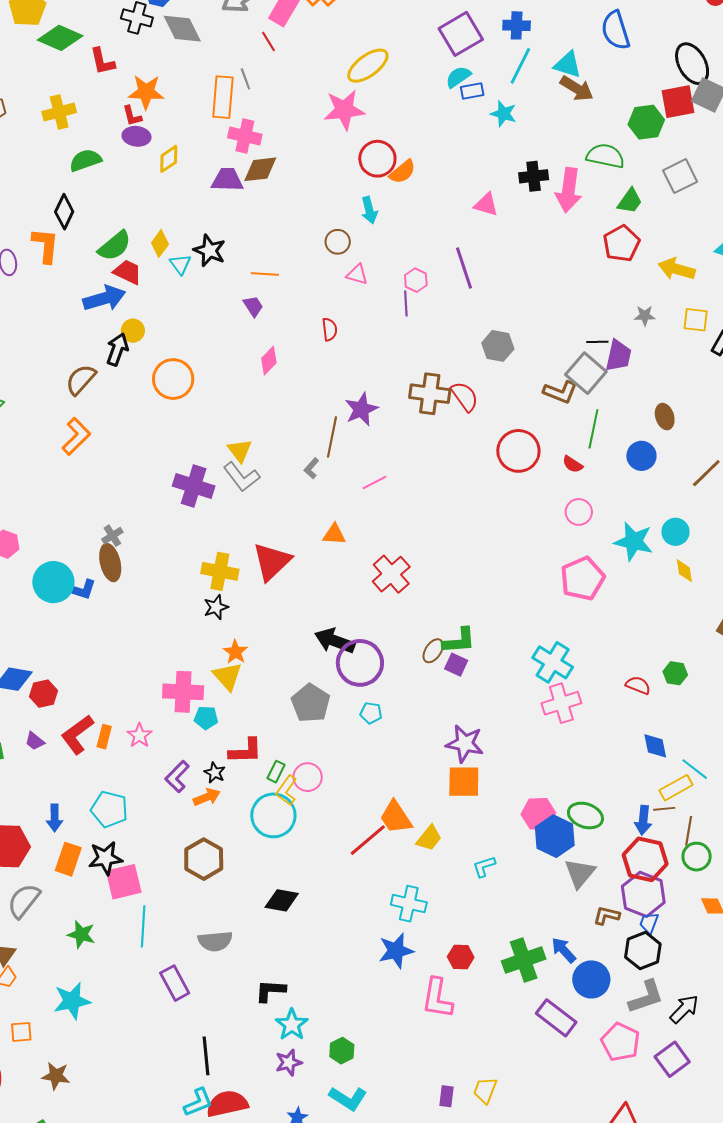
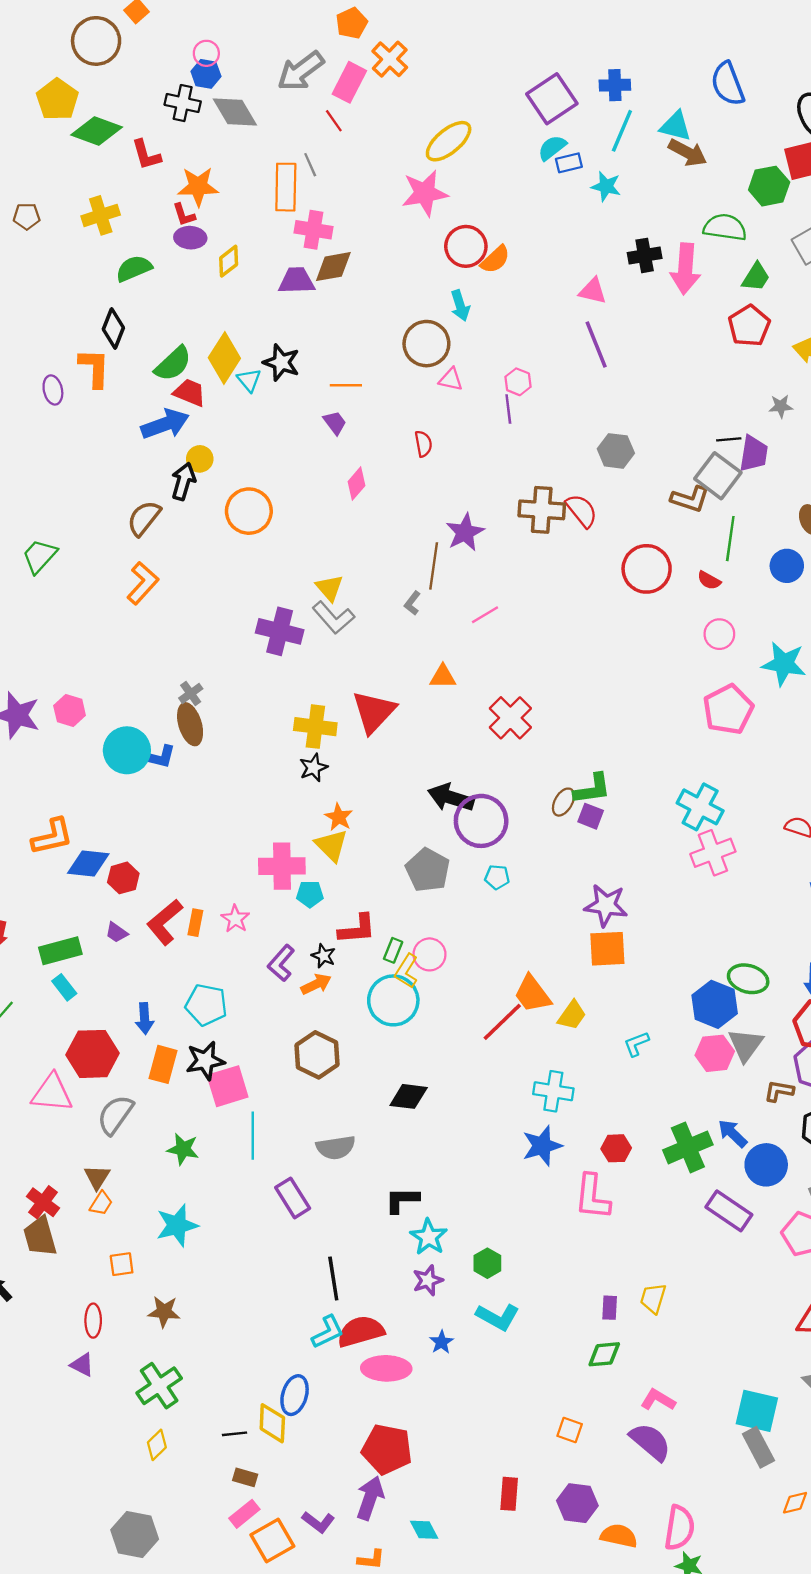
brown circle: (338, 242) -> (426, 344), size x1.6
yellow diamond: (160, 244) -> (224, 358), size x1.6
purple line: (464, 268) -> (596, 345), moved
pink hexagon: (538, 814) -> (715, 1053), moved

